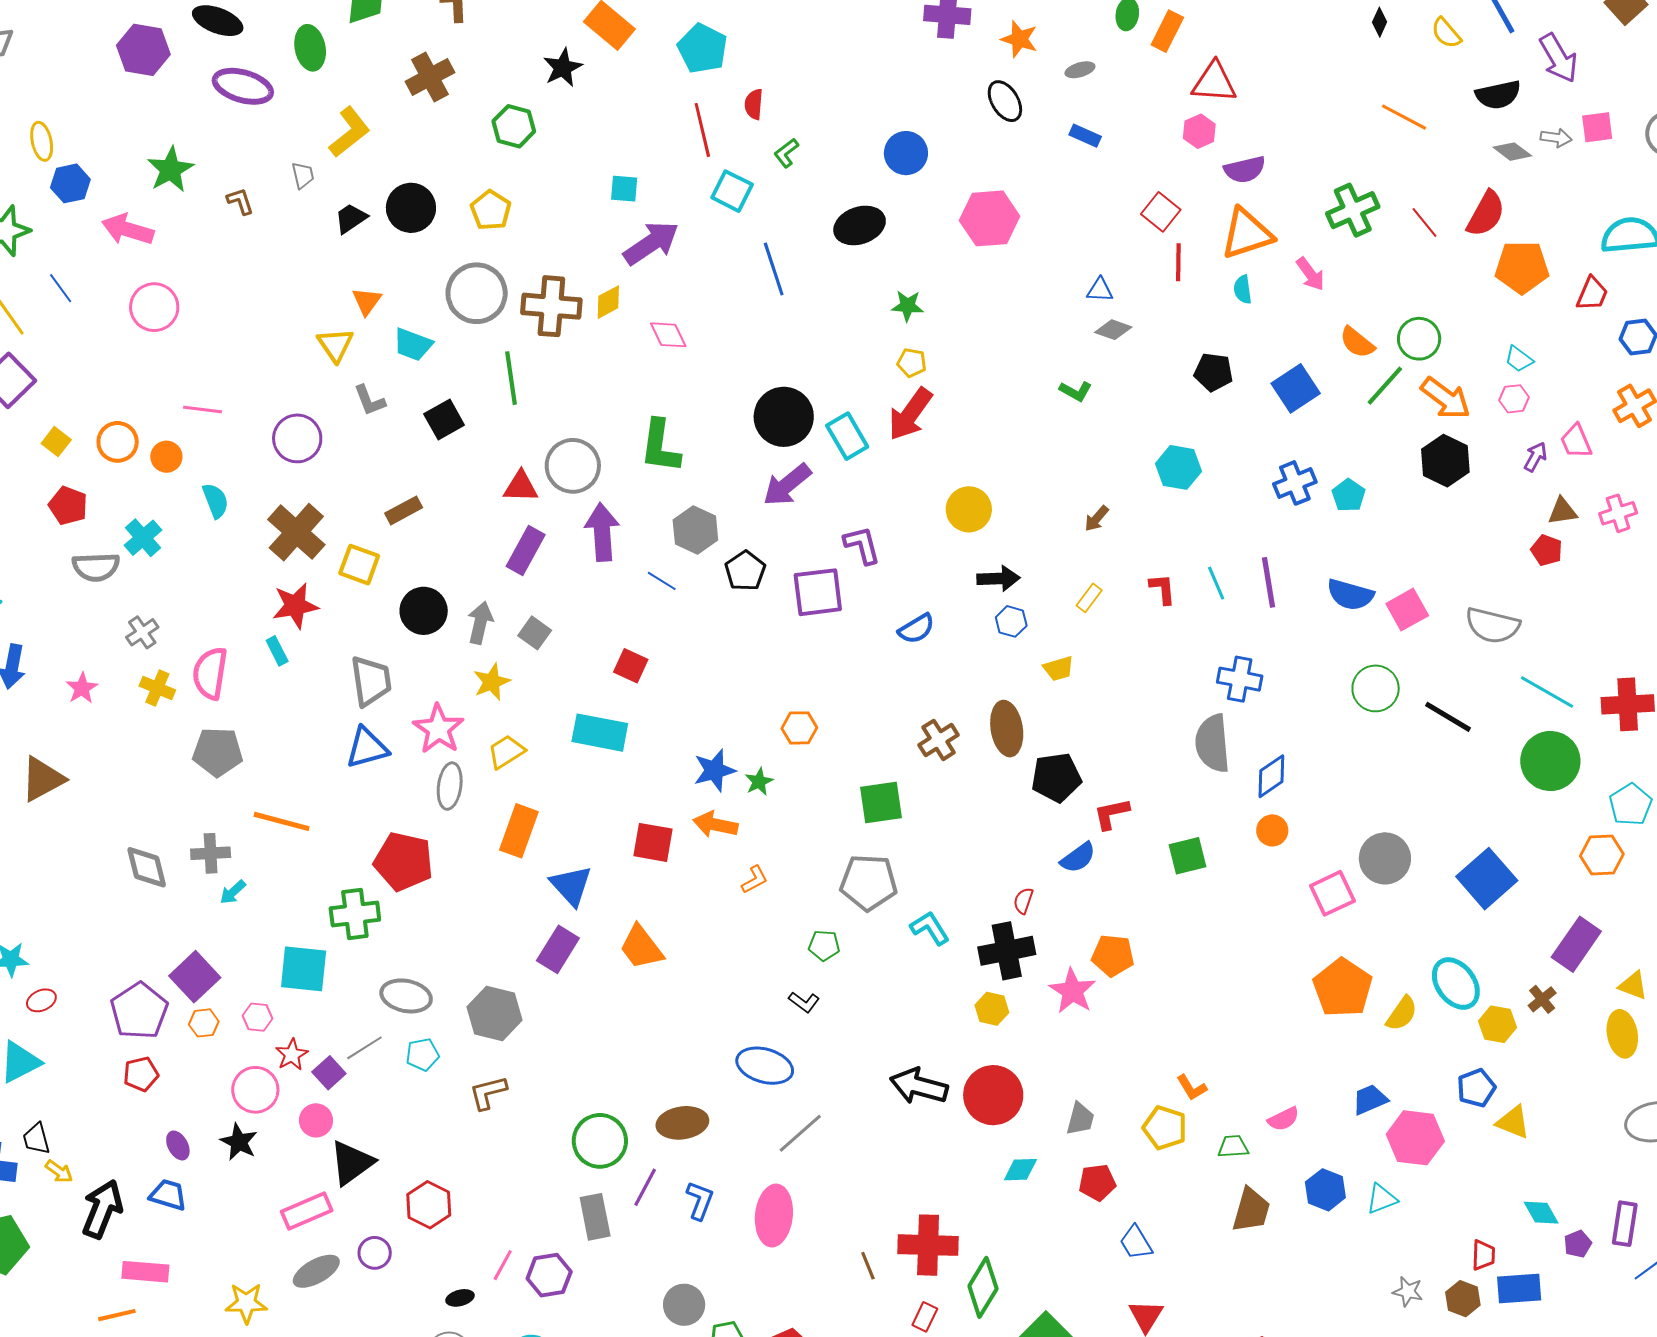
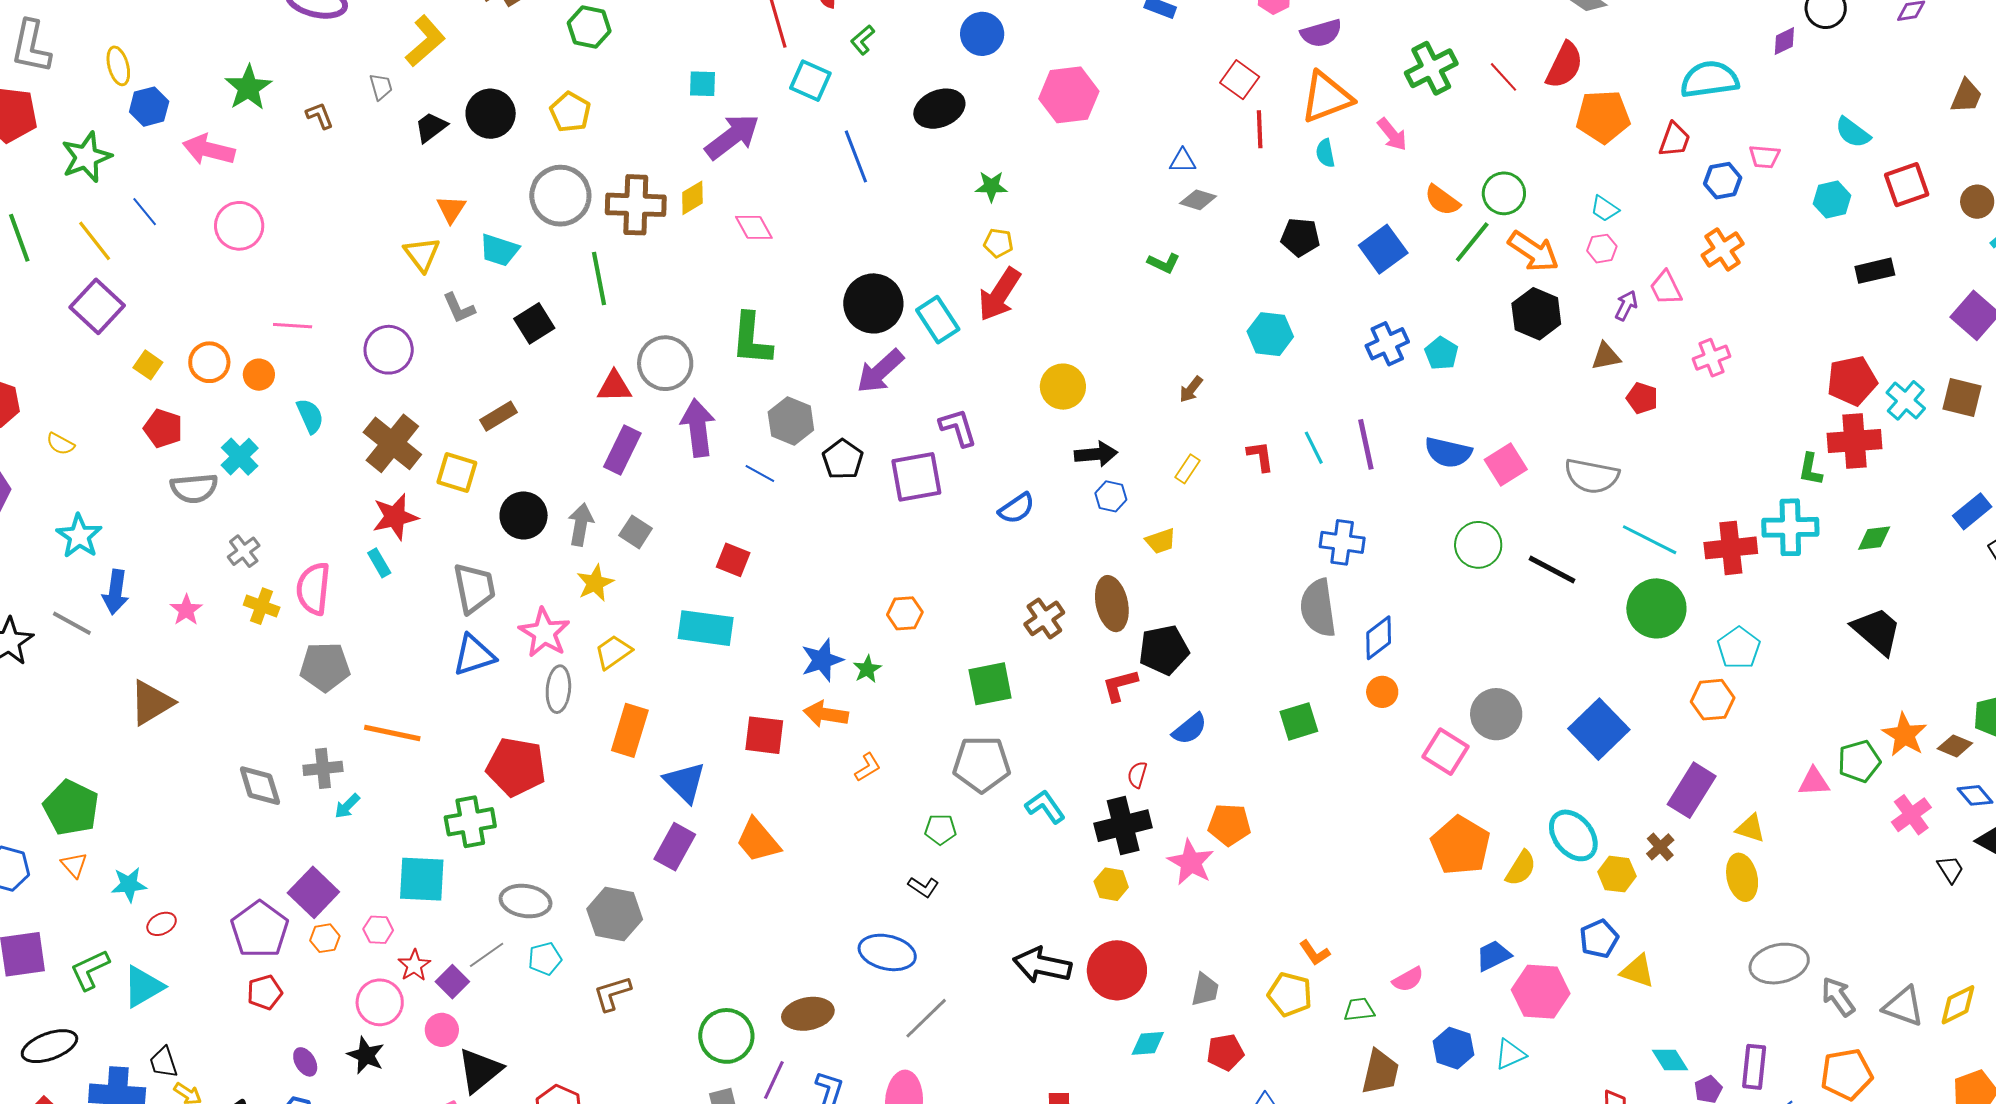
brown triangle: (1562, 511) -> (1606, 356), moved
red L-shape: (1112, 814) -> (1120, 685), moved
pink square: (1332, 893) -> (1445, 752), turned -30

